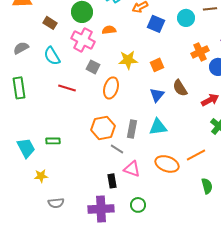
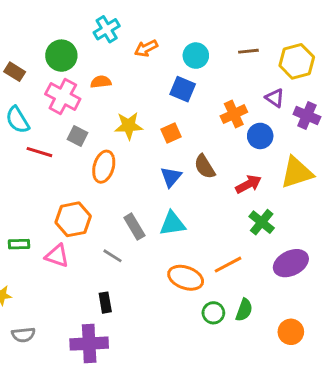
cyan circle: (186, 18) -> (196, 56), moved
blue square: (156, 24) -> (183, 89), moved
red line: (67, 88) -> (39, 152), moved
orange hexagon: (103, 128) -> (73, 219), moved
gray rectangle: (132, 129) -> (134, 227), turned -42
pink triangle: (132, 169) -> (57, 256), moved
green semicircle: (207, 186) -> (244, 310), turned 35
green circle: (138, 205) -> (213, 313), moved

